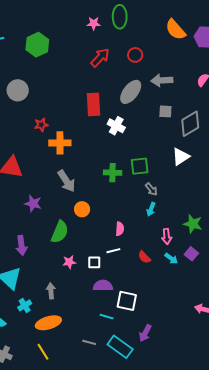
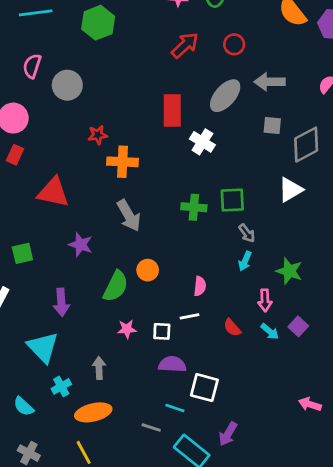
orange circle: (82, 209) -> (148, 270), moved
green star: (193, 224) -> (289, 271), moved
gray line: (89, 342) -> (151, 427), moved

